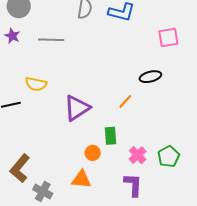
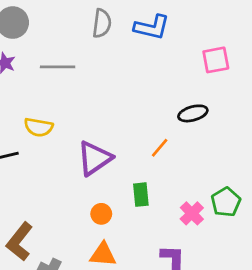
orange circle: (93, 153) -> (101, 214), moved
pink cross: (138, 155) -> (192, 213), moved
green pentagon: (169, 157) -> (226, 202), moved

